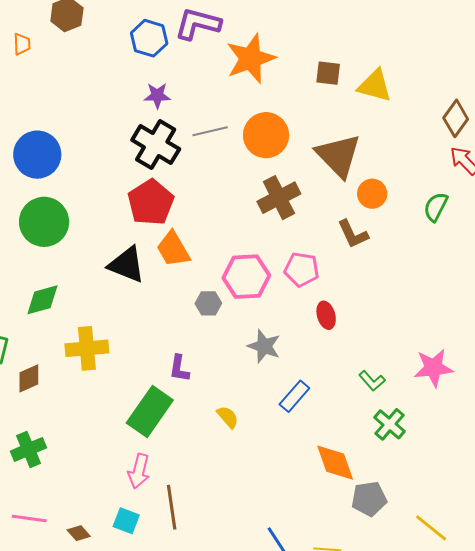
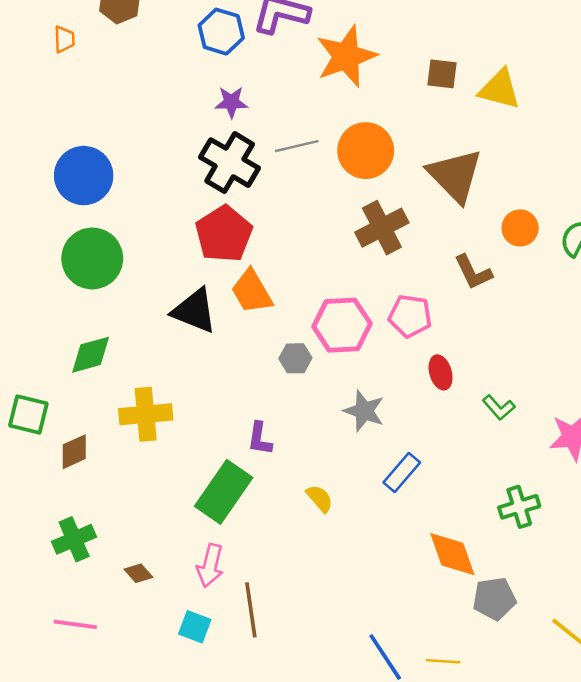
orange circle: (372, 194) -> (520, 228), moved
green L-shape: (372, 381) -> (499, 407), moved
green cross: (390, 424) -> (519, 507), turned 32
brown diamond: (79, 533) -> (138, 573), moved

